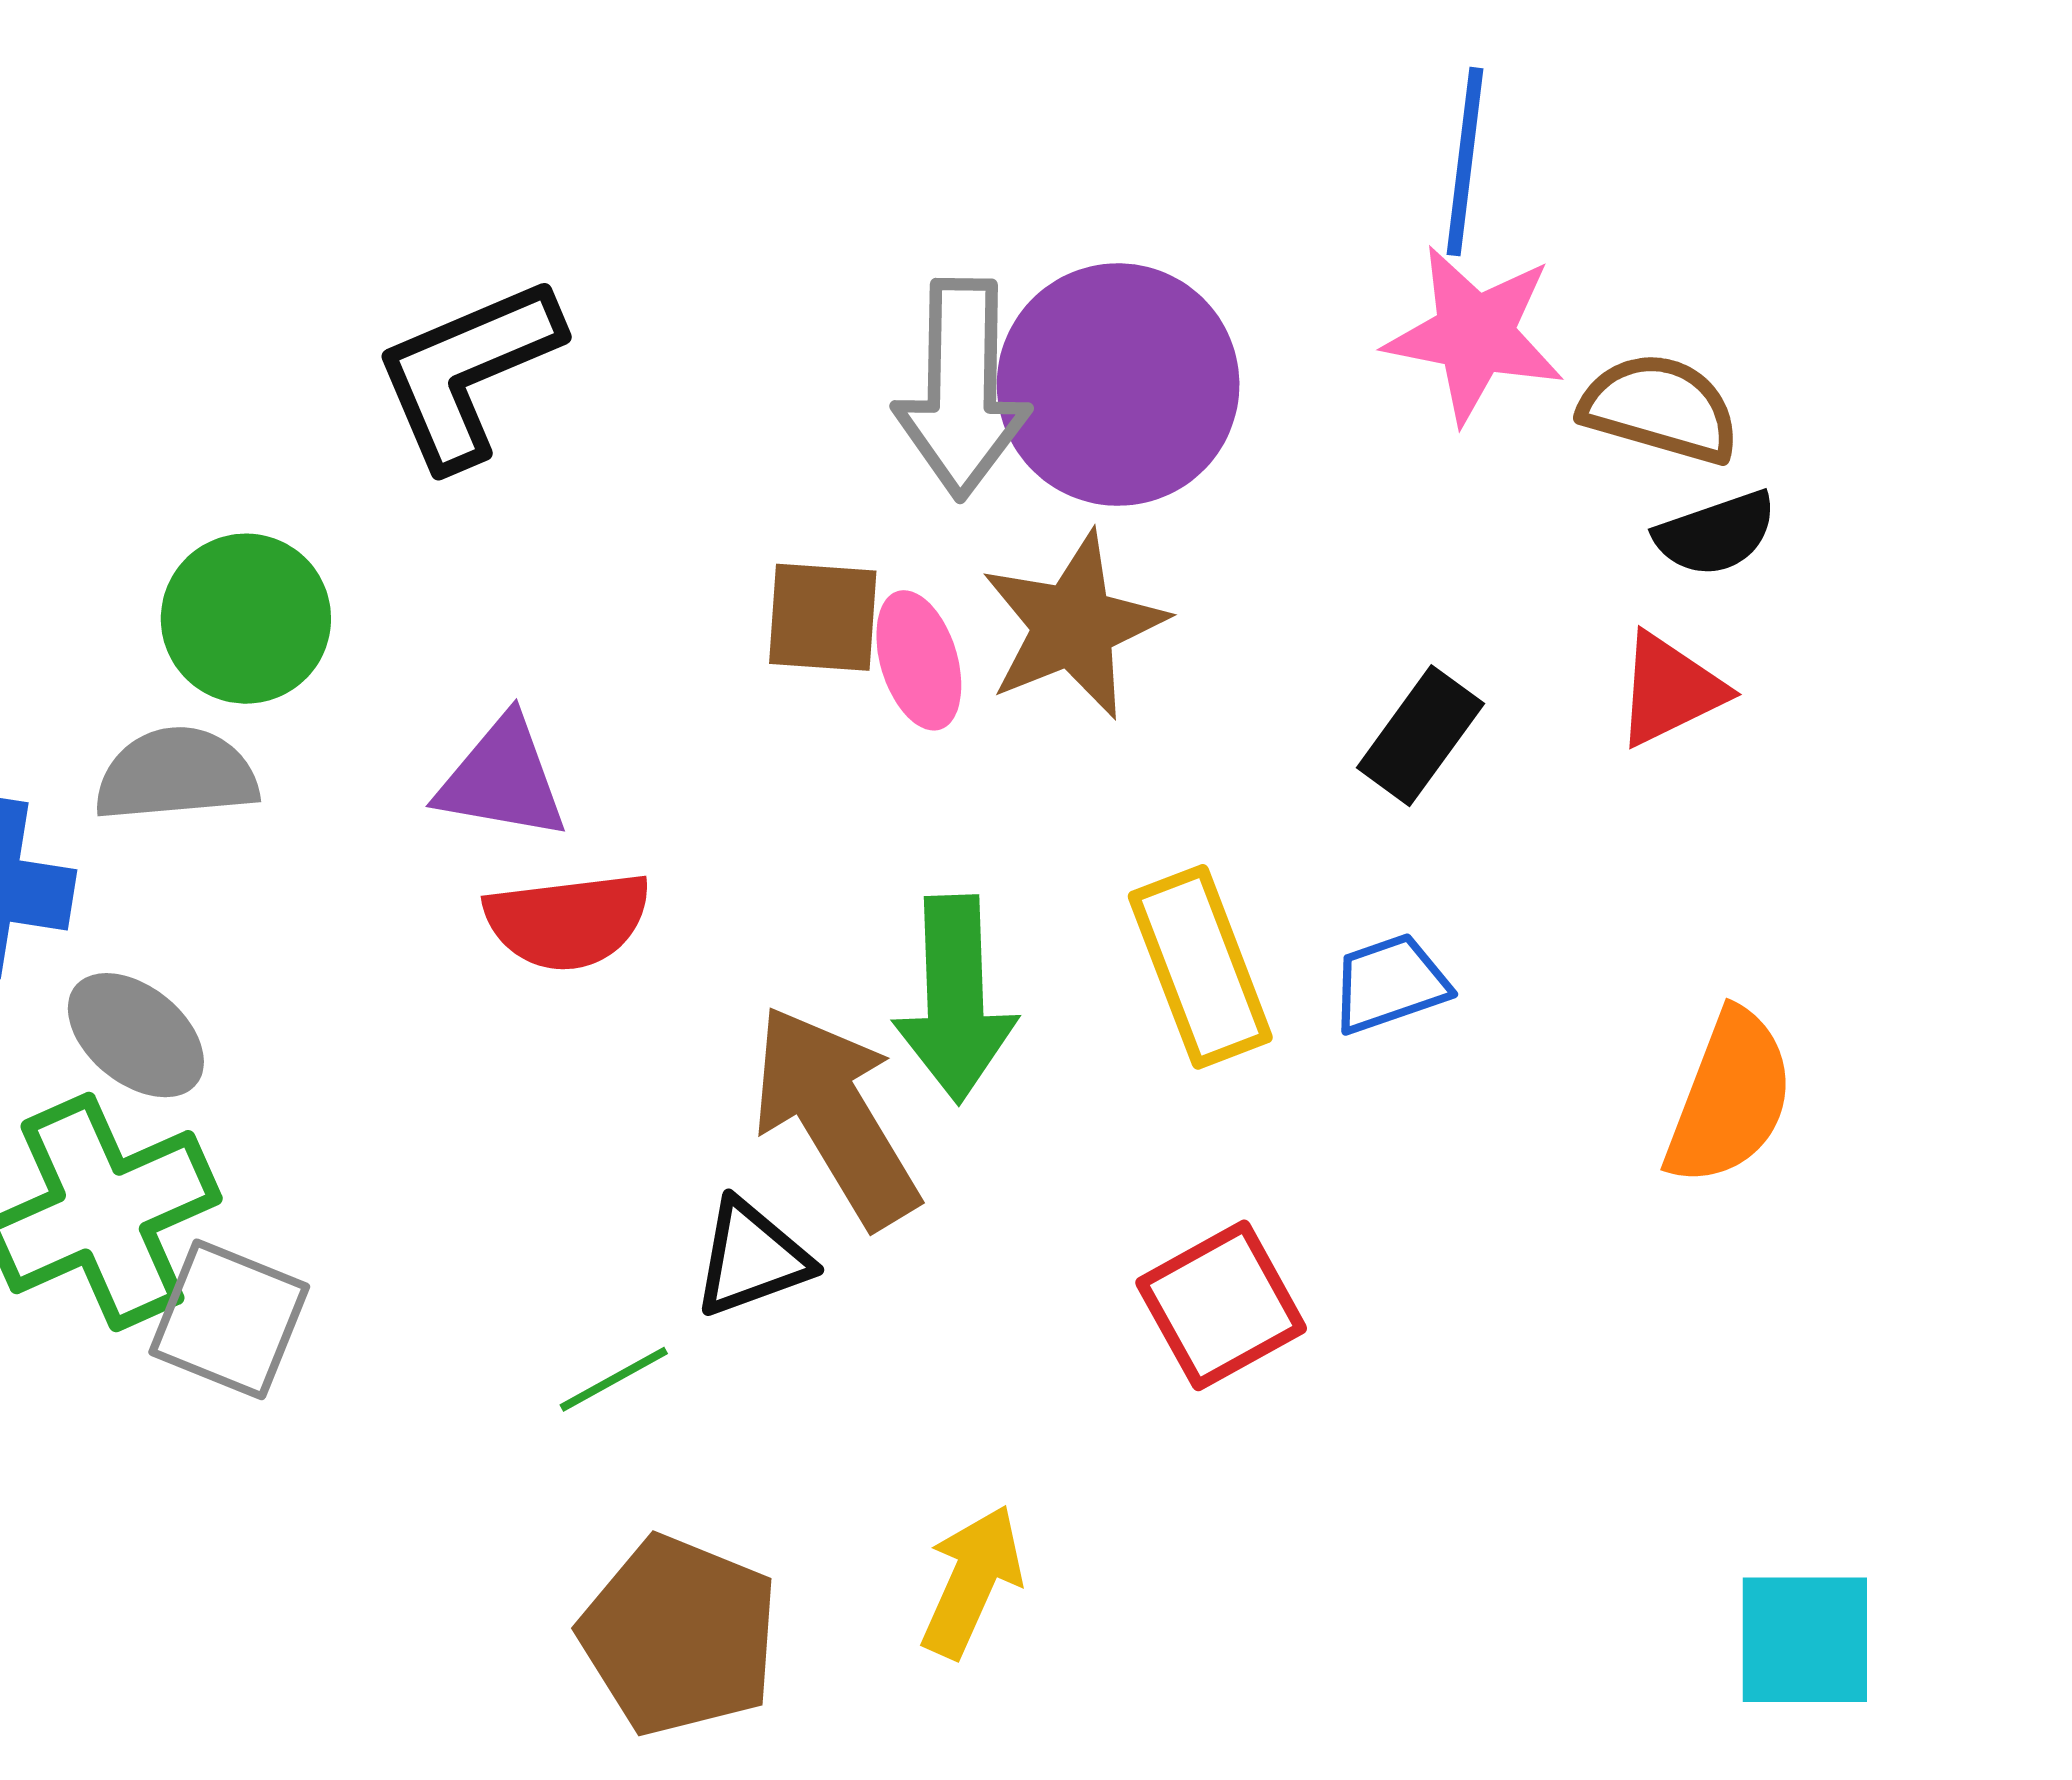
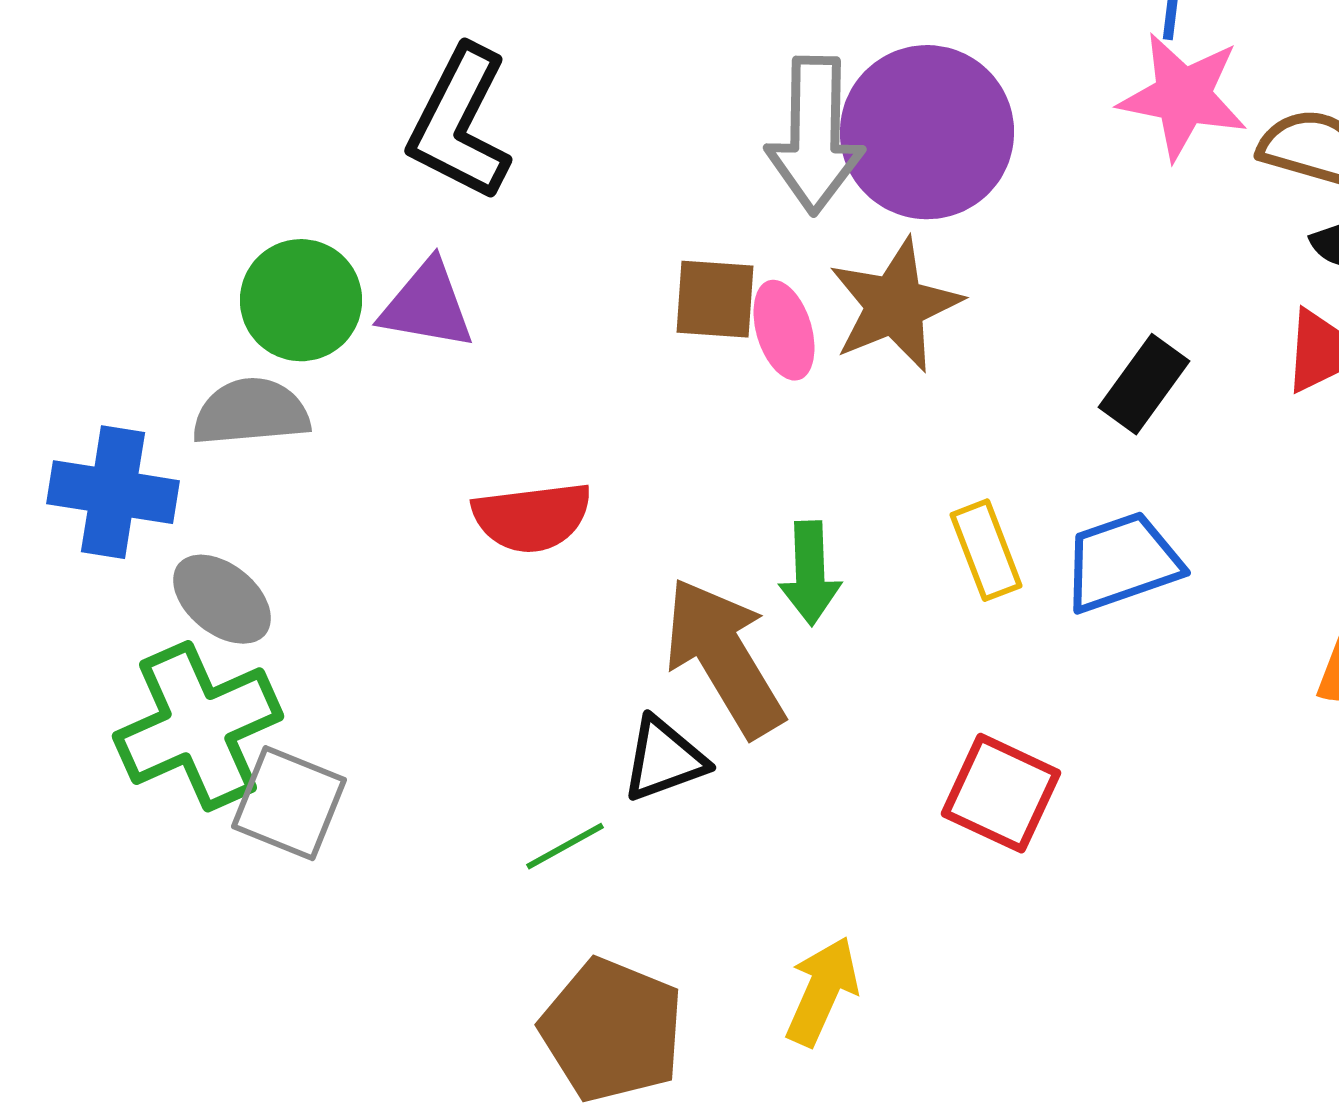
black L-shape: (467, 372) -> (460, 123), turned -40
purple triangle: (502, 779) -> (427, 305), moved
yellow rectangle: (1200, 967) -> (986, 550), size x0.7
blue trapezoid: (1390, 984) -> (1122, 562), size x1.4
green arrow: (955, 999) -> (810, 573), size x0.7
red square: (1221, 1305) -> (1001, 793), turned -36

